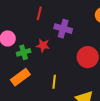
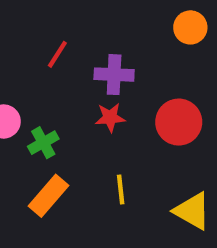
red line: (39, 13) -> (57, 54), turned 32
red star: (43, 45) -> (110, 117), moved

